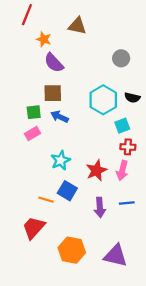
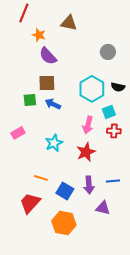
pink rectangle: (33, 133) -> (18, 133), moved
pink arrow: (122, 170) -> (88, 125), moved
blue square: (67, 191) -> (65, 191), moved
purple triangle: (116, 256) -> (103, 208), moved, size x0.7

